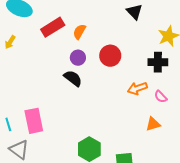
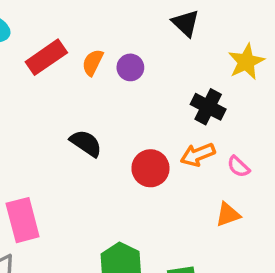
red circle: (110, 56) -> (150, 168), moved
purple circle: (78, 58) -> (130, 67), moved
black cross: (158, 62) -> (208, 107), moved, turned 30

